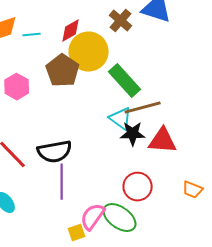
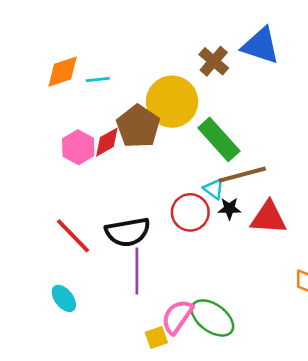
red diamond: (71, 31) -> (107, 142), moved
cyan triangle: (121, 119) -> (214, 189), size x0.7
black star: (133, 134) -> (229, 208), size x0.7
red circle: (138, 187) -> (190, 212), moved

